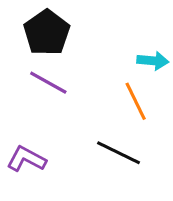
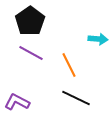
orange line: (136, 101) -> (69, 65), moved

